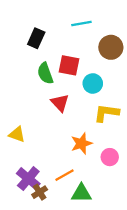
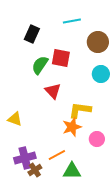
green semicircle: (45, 73) -> (40, 65), turned 54
cyan circle: (93, 84) -> (101, 74), moved
yellow L-shape: (106, 113) -> (80, 110), moved
purple cross: (28, 179) -> (25, 158), turned 35

